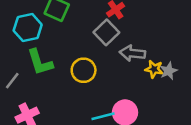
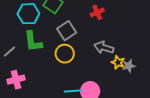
gray square: (106, 32) -> (67, 31), moved

